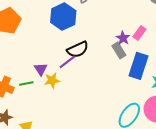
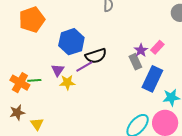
blue hexagon: (63, 17) -> (71, 42), moved
green line: (26, 84) -> (34, 80), moved

